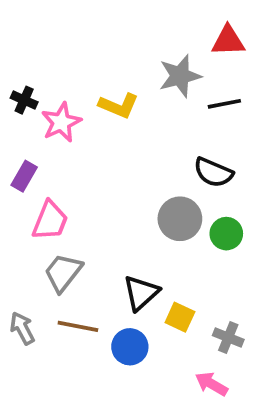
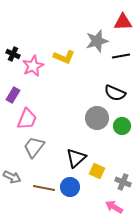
brown line: (78, 326) -> (44, 188), moved
gray arrow: (22, 328) -> (12, 177), turned 144

